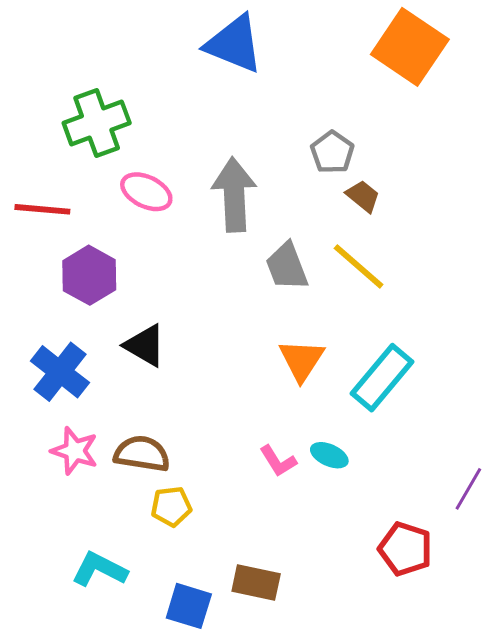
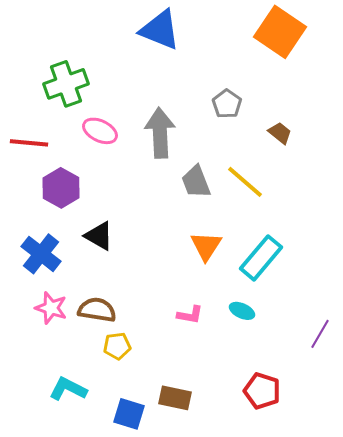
brown trapezoid: (363, 196) -> (280, 133), moved
cyan ellipse: (329, 455) -> (242, 311), moved
pink L-shape: (278, 461) -> (190, 315), turned -48
red pentagon: (405, 549) -> (262, 391), moved

